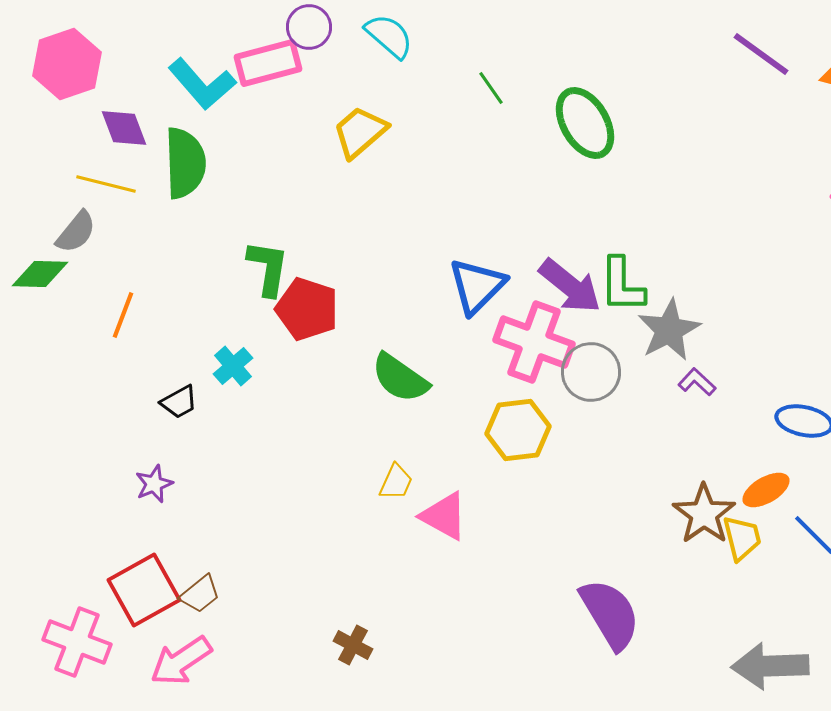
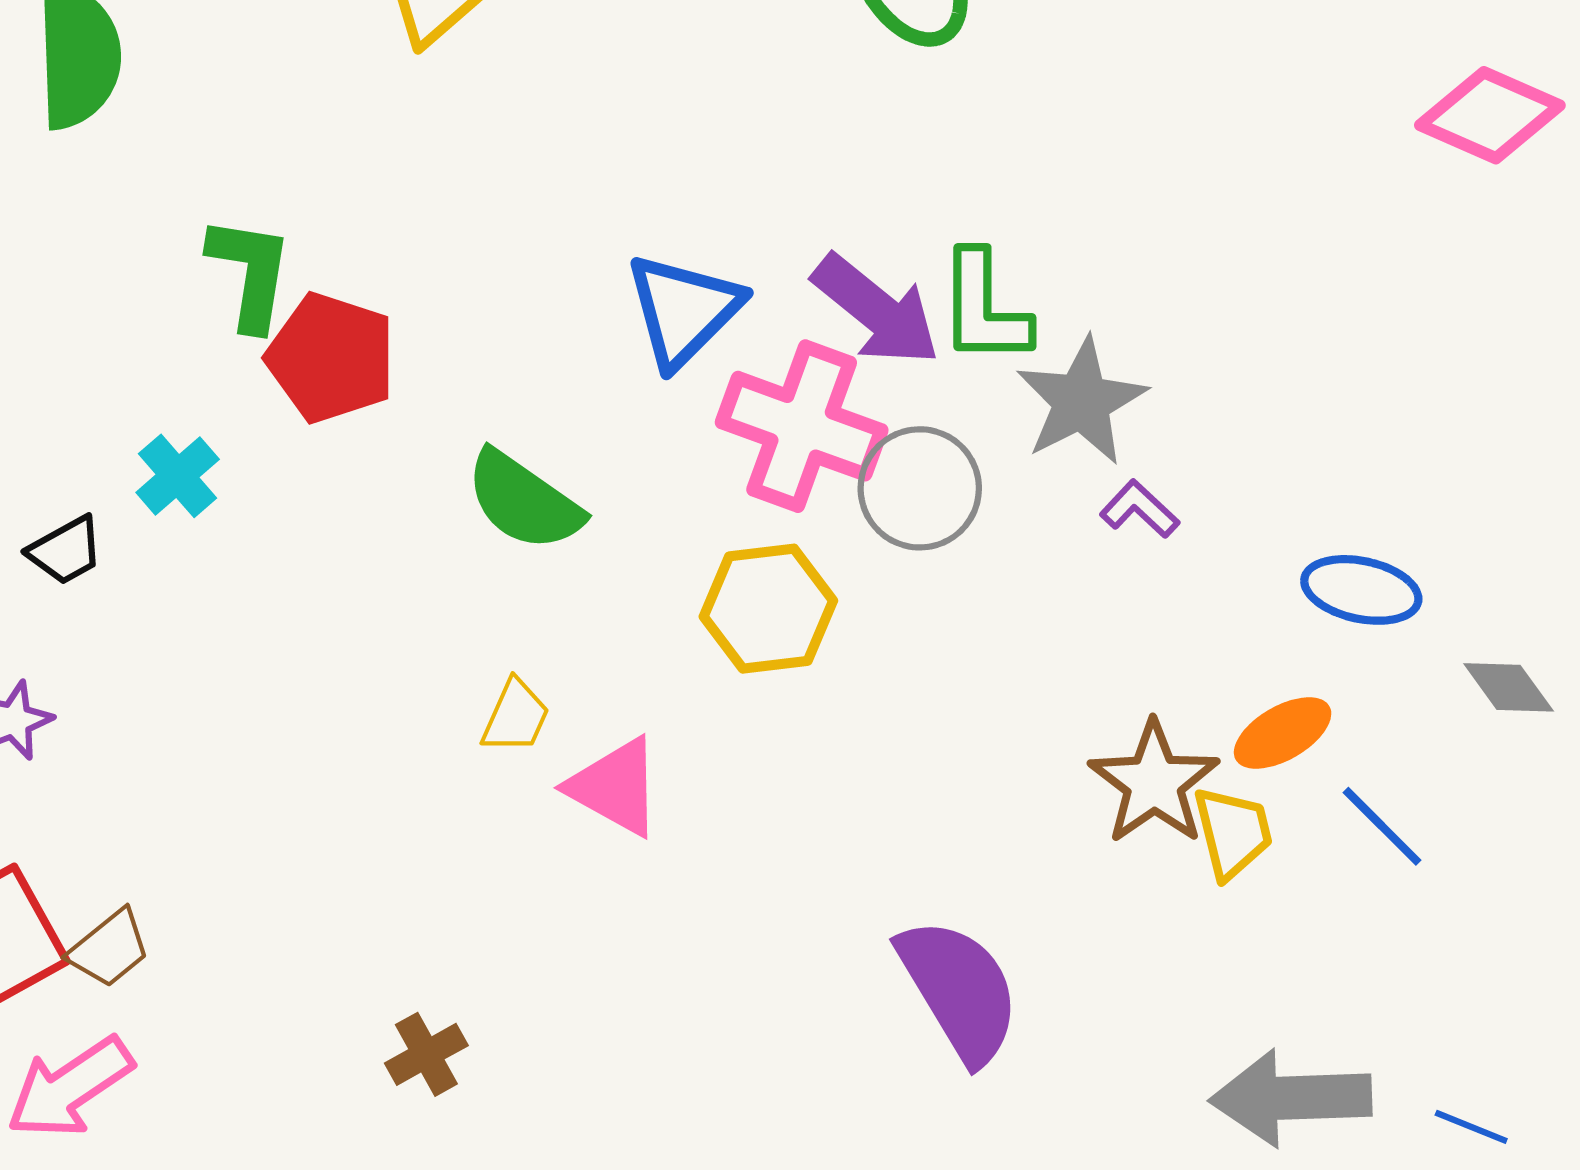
brown cross: (353, 645) -> (426, 1054), turned 33

